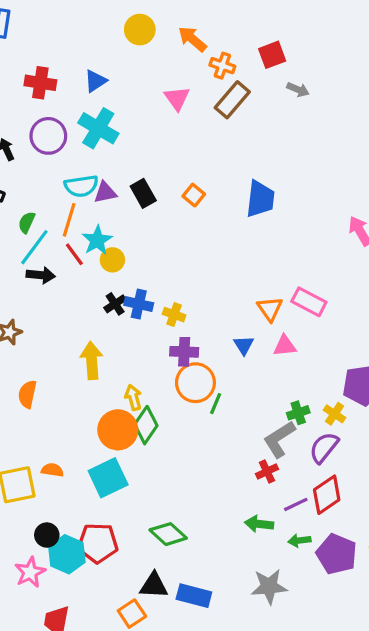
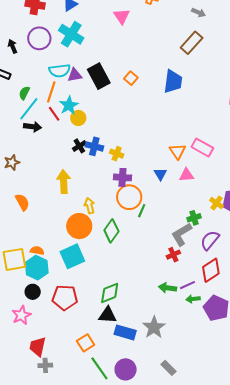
brown rectangle: (232, 100) -> (192, 43), moved
black rectangle: (143, 193) -> (99, 76), size x1.4
orange semicircle: (27, 394) -> (22, 202), turned 138
yellow cross: (335, 414) -> (216, 203), moved
green diamond: (146, 425) -> (111, 231), moved
purple line: (296, 504) -> (187, 285), moved
green diamond: (168, 534) -> (110, 293), turned -65
cyan hexagon: (67, 554) -> (37, 268), moved
black triangle: (154, 585) -> (108, 315), moved
gray star: (269, 586) -> (154, 327), moved, turned -30

